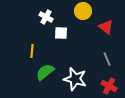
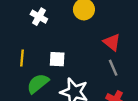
red triangle: (106, 27) -> (112, 42), moved
white square: (61, 33) -> (57, 59), moved

